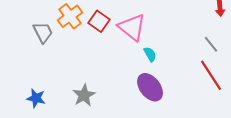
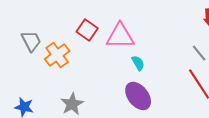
orange cross: (70, 16) -> (57, 55), moved
pink triangle: (132, 27) -> (120, 36), turned -40

